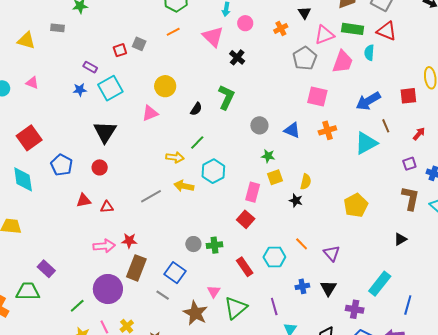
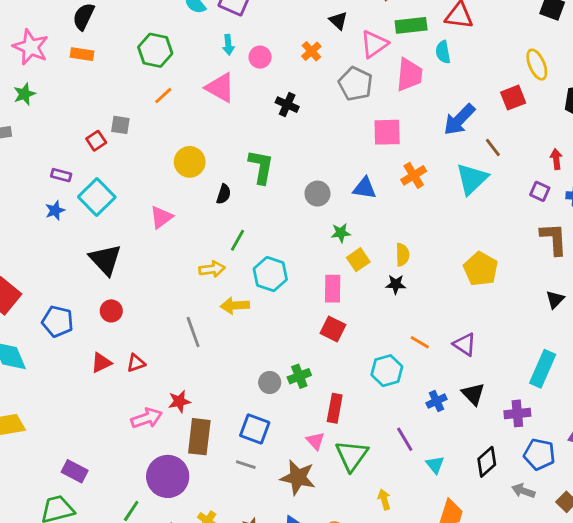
black cross: (237, 57) -> (287, 105), moved
yellow circle: (165, 86) -> (190, 162), moved
red arrow: (419, 134) -> (556, 159), moved, turned -32
purple square: (409, 164) -> (540, 191), turned -32
gray line: (151, 196) -> (193, 332), turned -65
red rectangle: (245, 267) -> (335, 408), moved, turned 60

